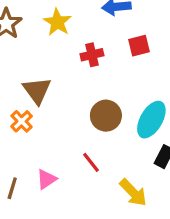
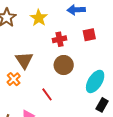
brown circle: (106, 116) -> (64, 65), moved
red line: (91, 162) -> (47, 94), moved

